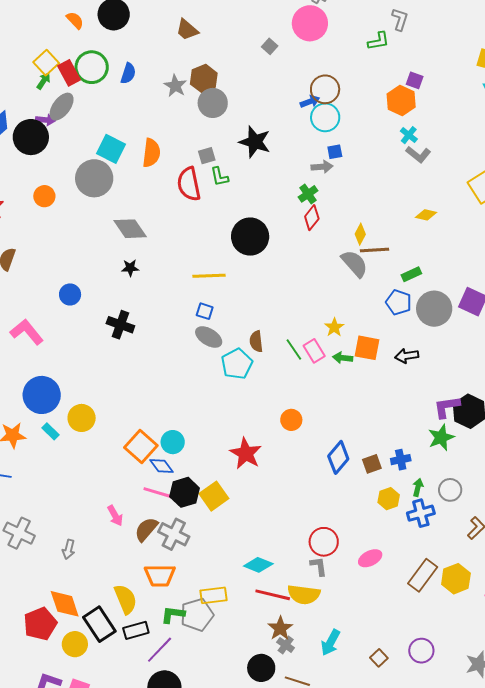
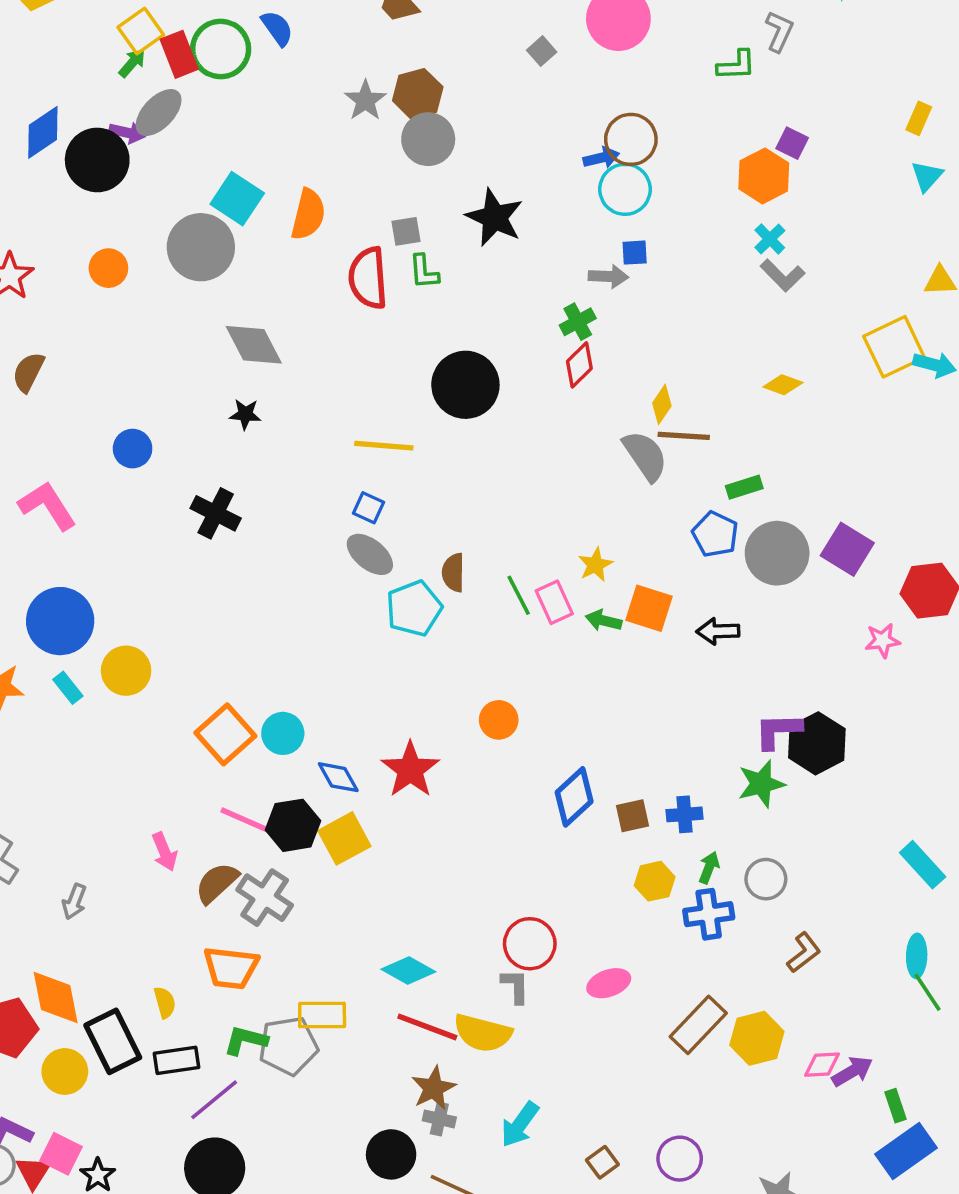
blue semicircle: (128, 73) -> (277, 28), moved, turned -60
blue diamond: (161, 466) -> (338, 777), moved
yellow semicircle: (126, 599) -> (165, 1002), size x0.6
gray cross: (286, 645) -> (439, 1119), turned -30

